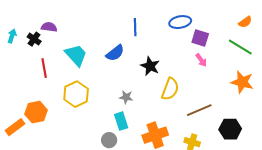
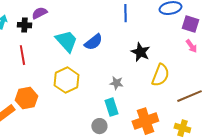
purple semicircle: (49, 27) -> (39, 13), turned -35
black cross: (34, 39) -> (24, 25), turned -32
blue semicircle: (115, 53) -> (93, 42), moved
red line: (44, 68) -> (22, 55), moved

